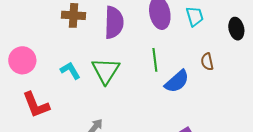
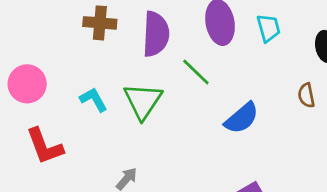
green line: (155, 60) -> (196, 72), moved, turned -40
brown semicircle: (207, 62) -> (306, 95), moved

